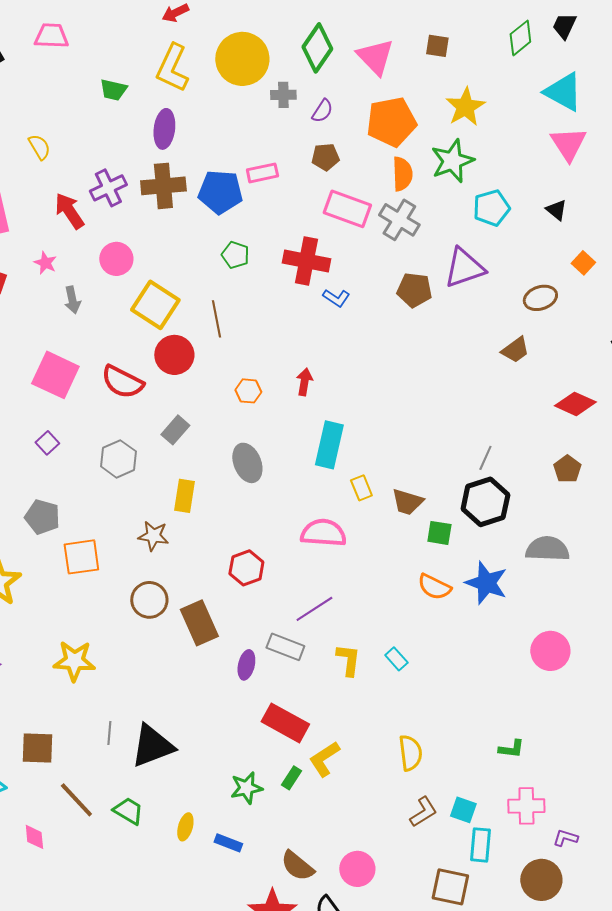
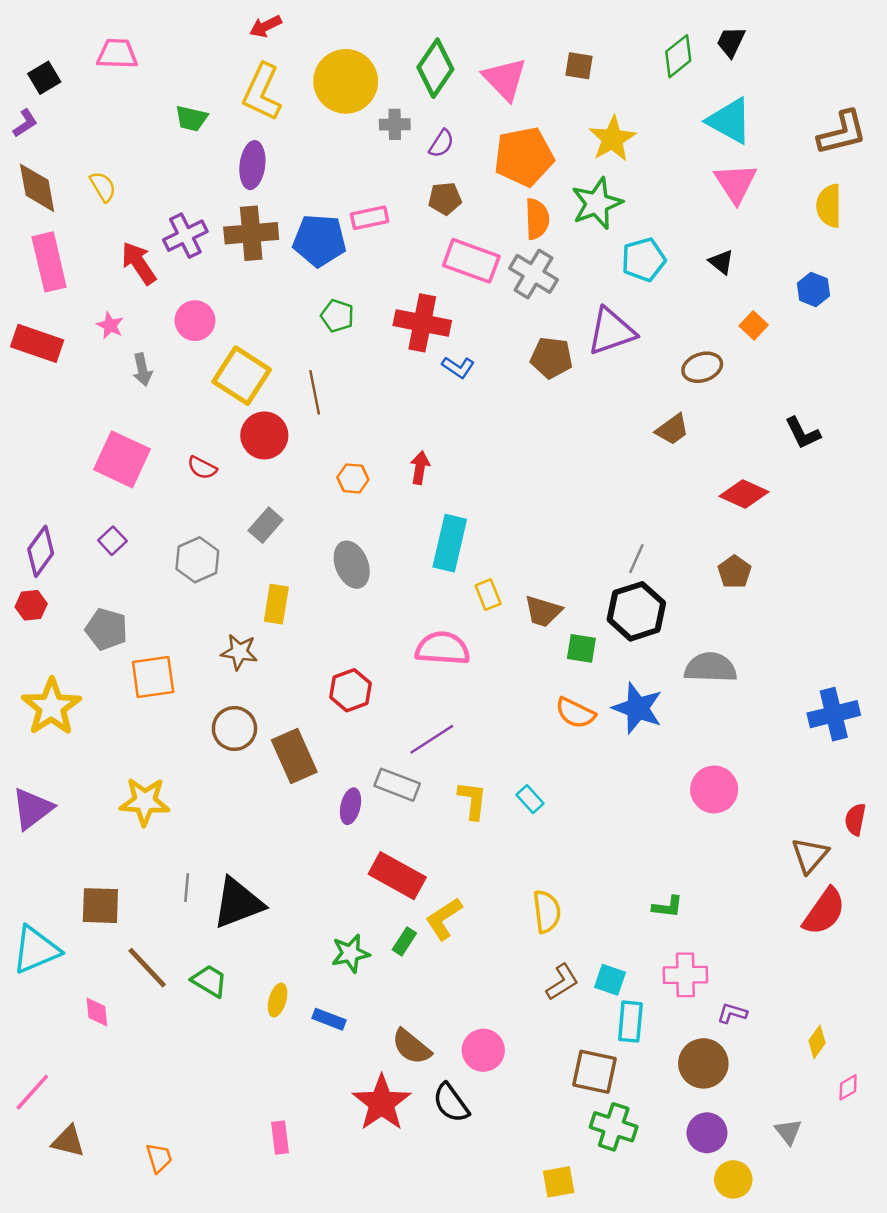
red semicircle: (122, 382) -> (202, 468), size x0.6

